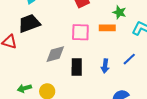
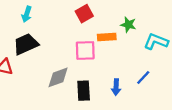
orange rectangle: (107, 28) -> (107, 37), moved

